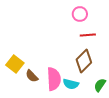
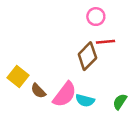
brown diamond: (84, 61) -> (87, 56), moved
pink semicircle: (54, 79) -> (65, 94), turned 40

